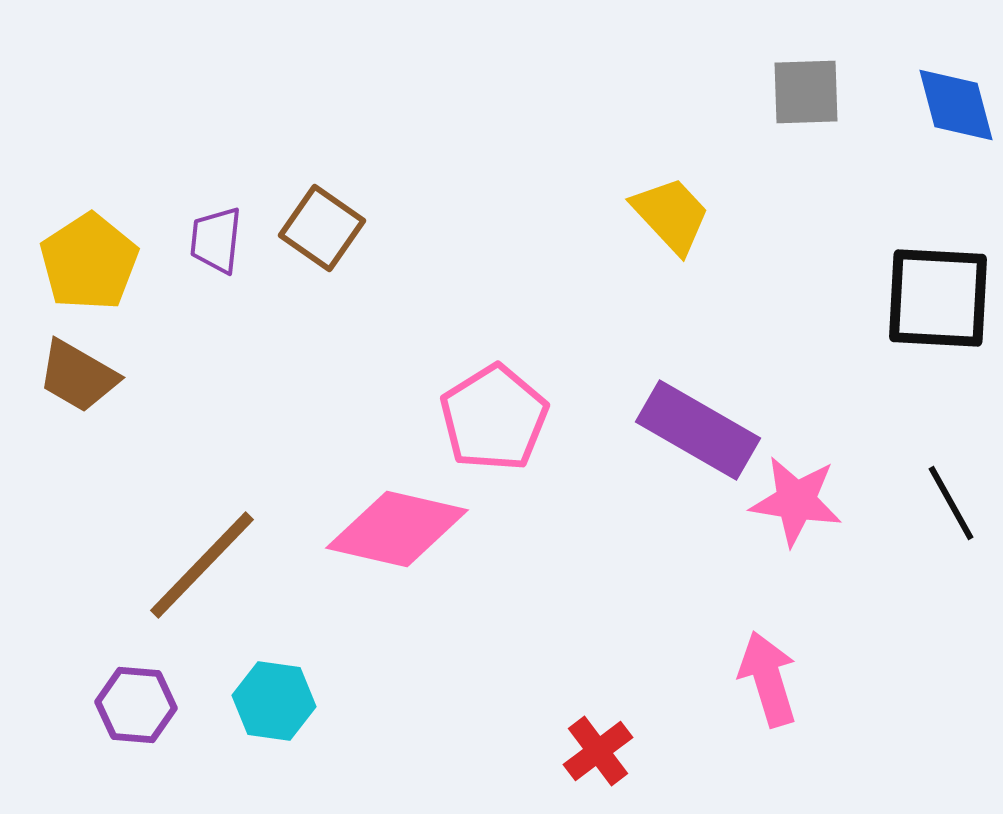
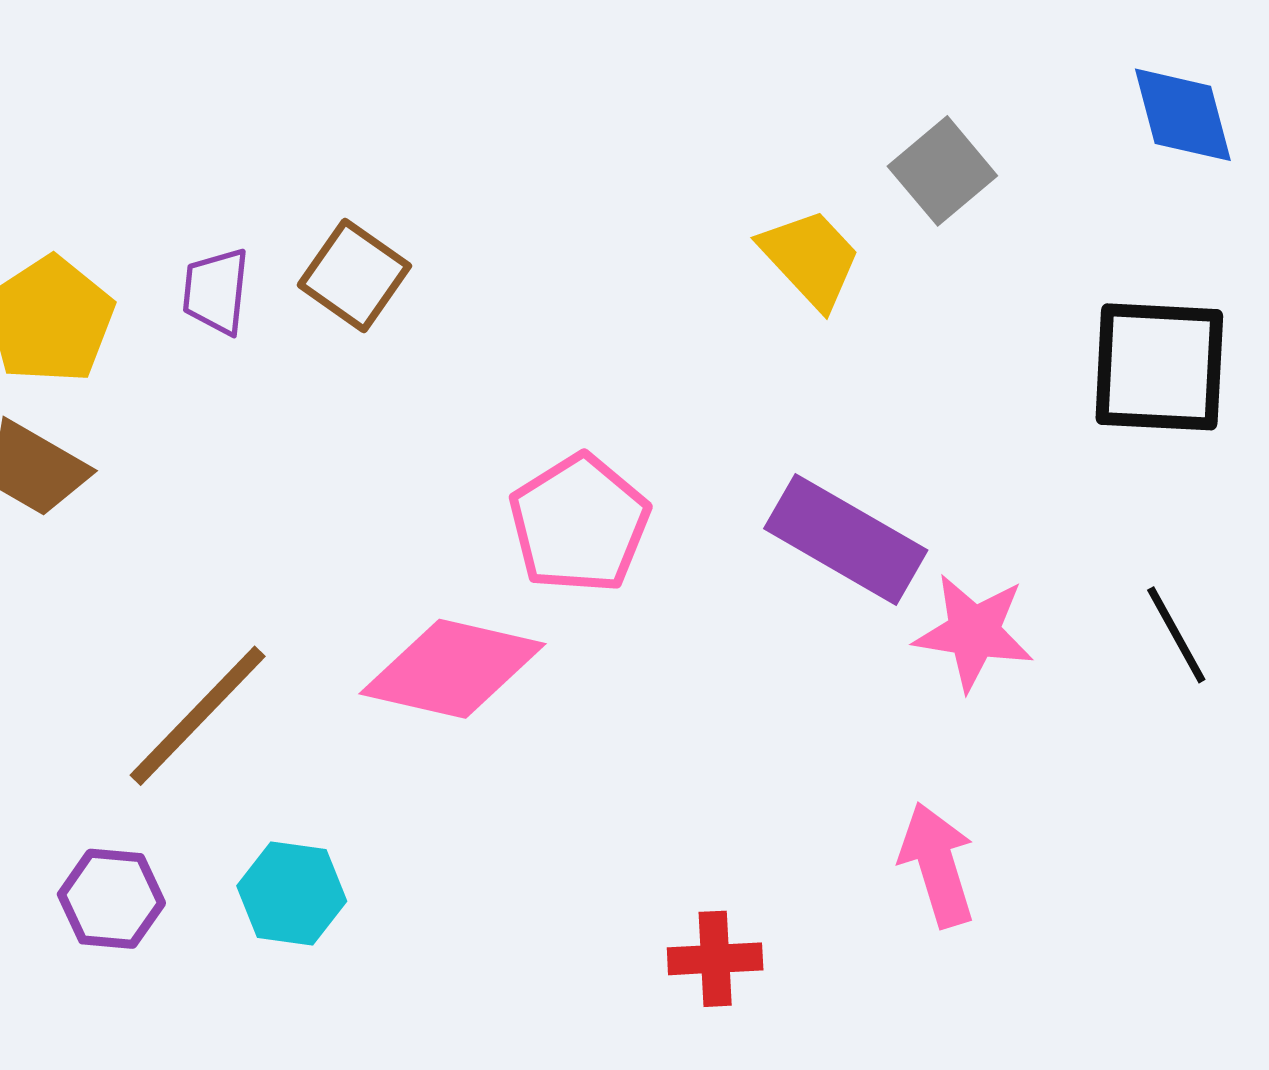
gray square: (806, 92) -> (942, 171), moved, turned -38
red cross: (598, 751) -> (715, 959), turned 34

